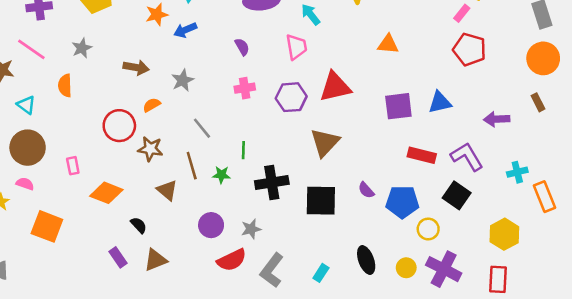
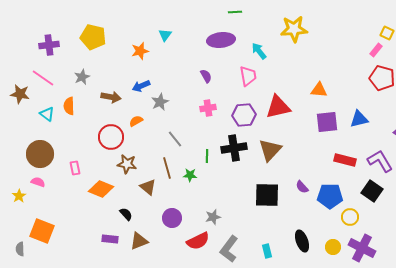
blue arrow: (185, 30) -> (141, 86), moved
orange triangle: (388, 44) -> (319, 90), moved
brown arrow: (136, 67) -> (111, 97), moved
cyan triangle: (26, 105) -> (47, 114), moved
brown star: (150, 149) -> (127, 164), moved
black cross: (272, 182) -> (234, 148), moved
purple circle: (211, 225) -> (172, 218), moved
orange square: (47, 226) -> (42, 231), moved
purple rectangle: (118, 257) -> (110, 239), turned -49
cyan rectangle: (321, 273) -> (267, 251), turned -48

